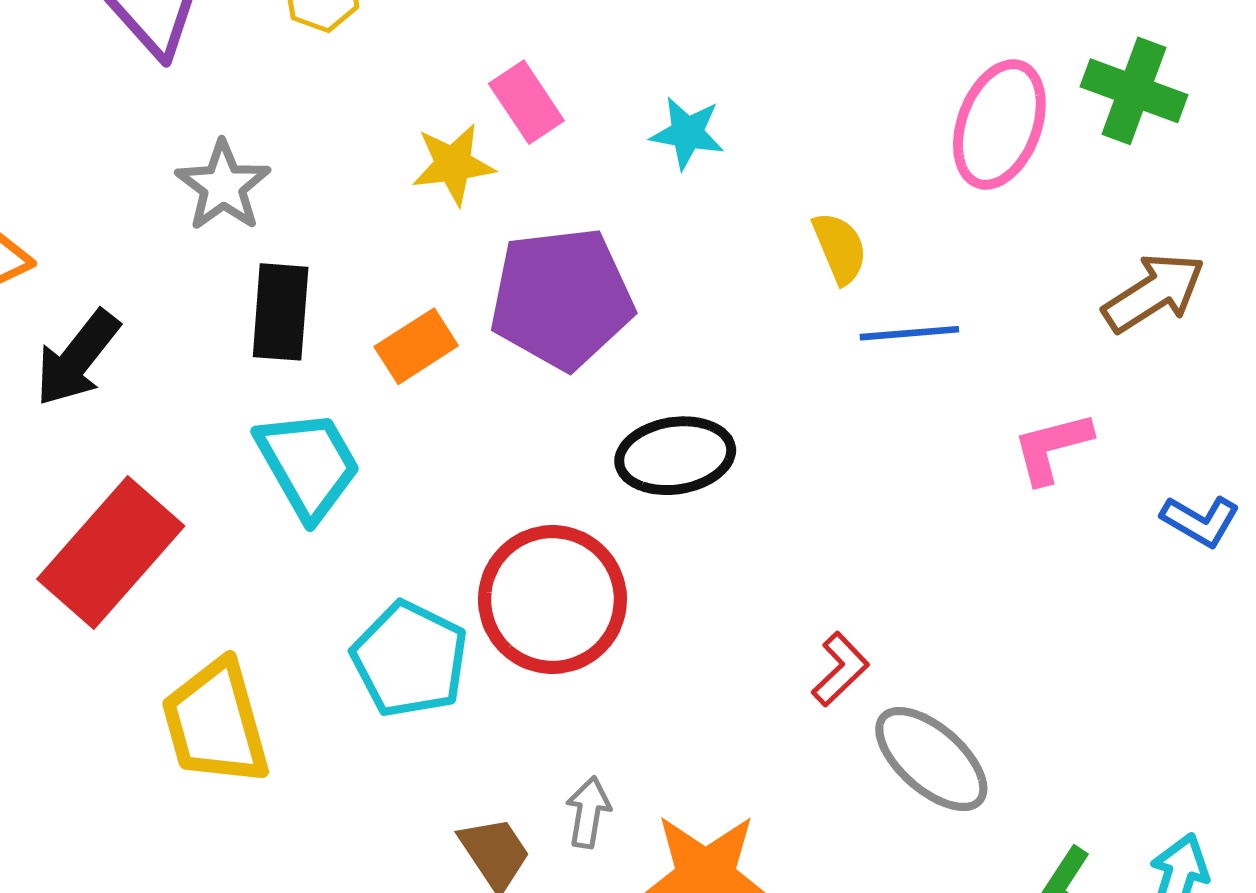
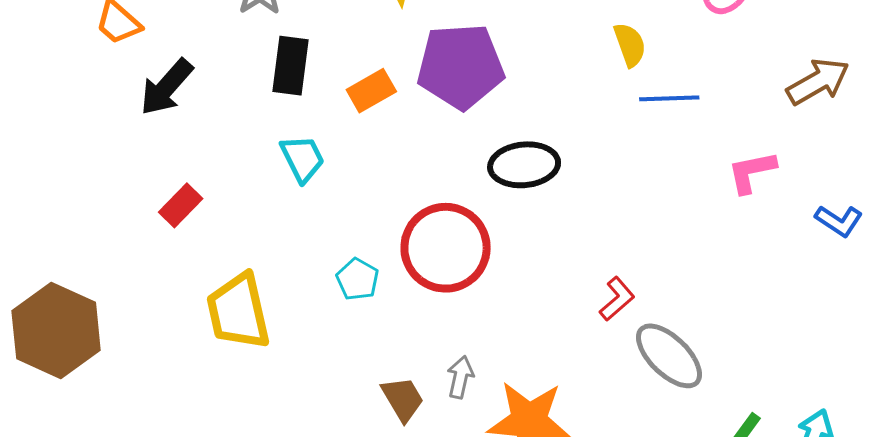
cyan trapezoid: (308, 464) -> (302, 158), size x0.7
red rectangle: (111, 552) -> (181, 205), size x0.5
cyan pentagon: (410, 659) -> (358, 279), size x0.6

